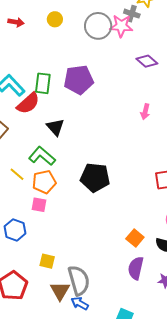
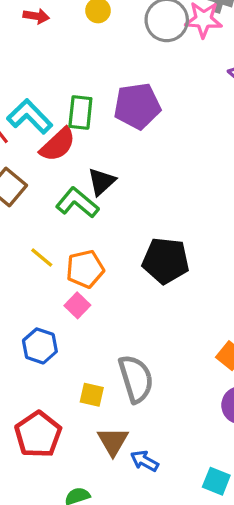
black triangle: (55, 127) -> (101, 182), turned 30
green L-shape: (42, 156) -> (77, 203), moved
pink square: (39, 205) -> (77, 305), turned 35
gray semicircle: (79, 280) -> (136, 379), moved

